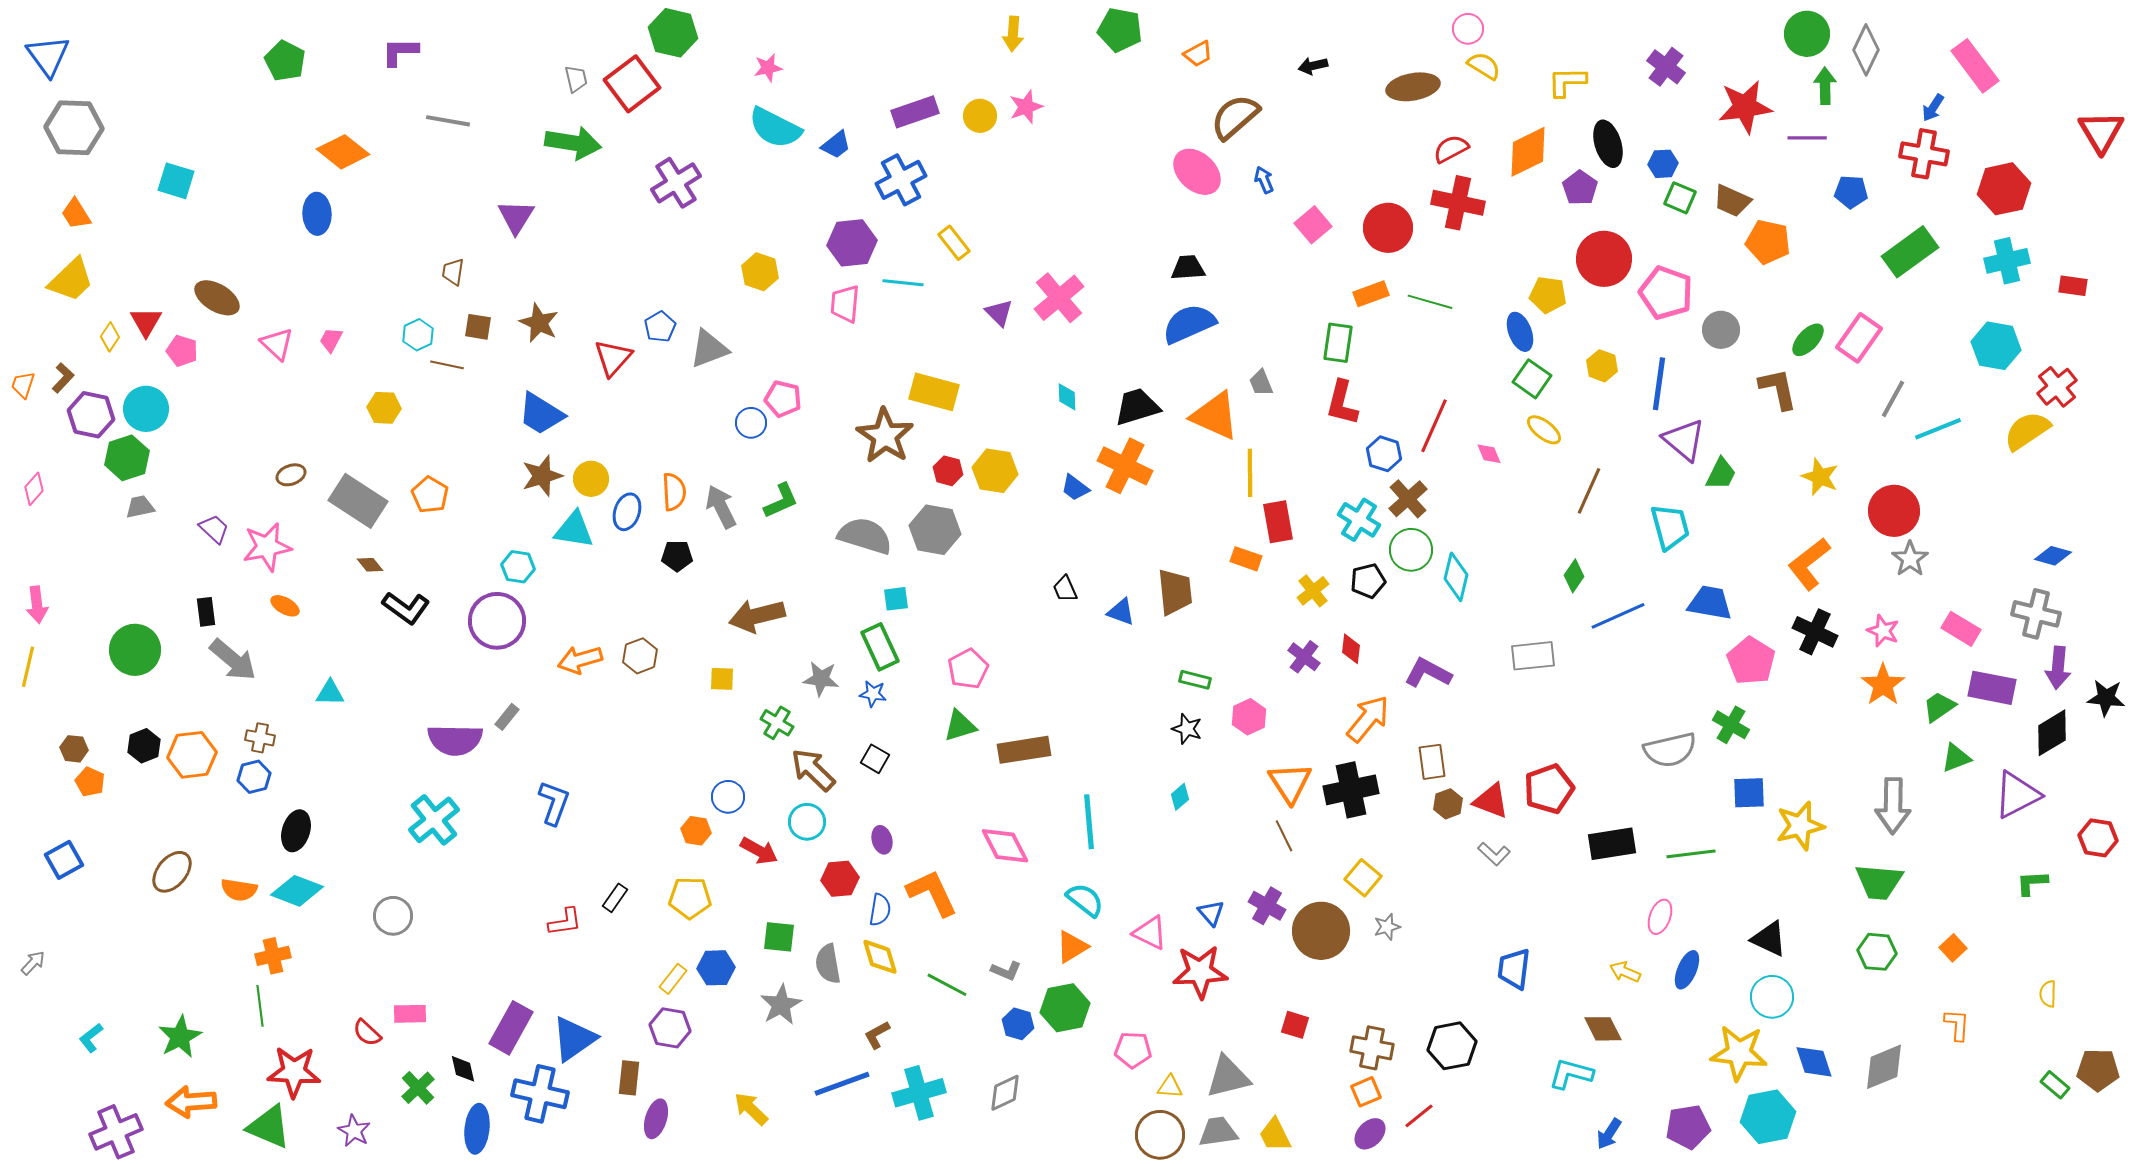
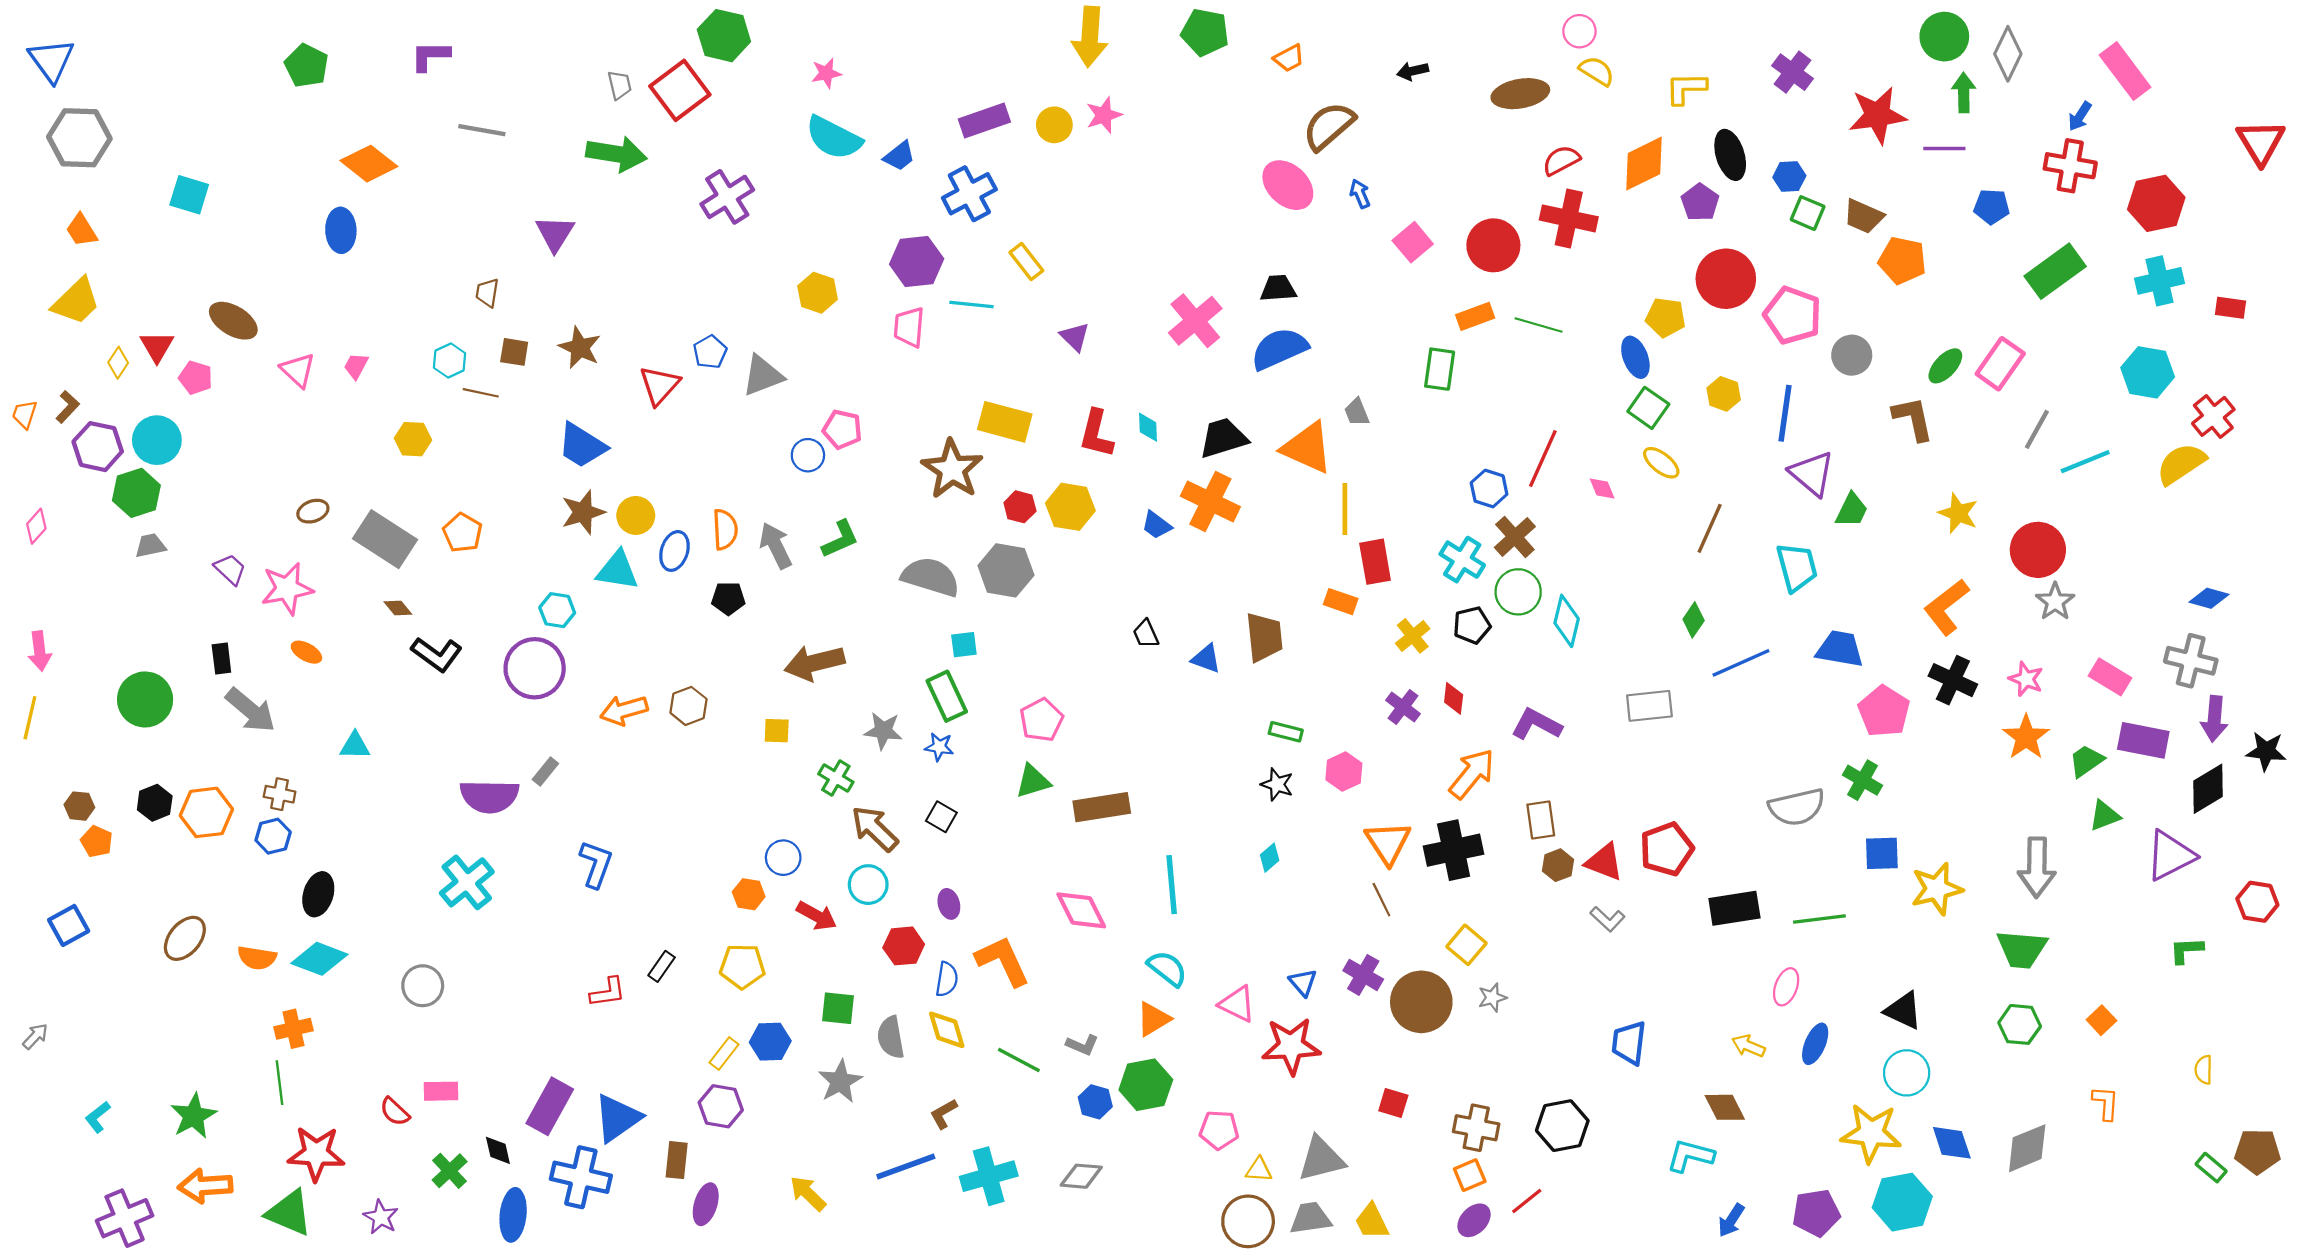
yellow arrow: (1013, 34) -> (1090, 37), size x1.6
pink cross: (1059, 298) -> (1195, 321), moved
red L-shape: (1342, 403) -> (1096, 434), moved
gray diamond: (1005, 1093) -> (1081, 1176), turned 30

